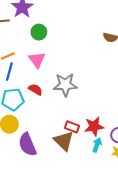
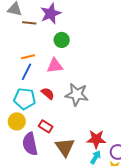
pink triangle: (37, 60) -> (55, 66), turned 48
red rectangle: (72, 127) -> (46, 126), moved

